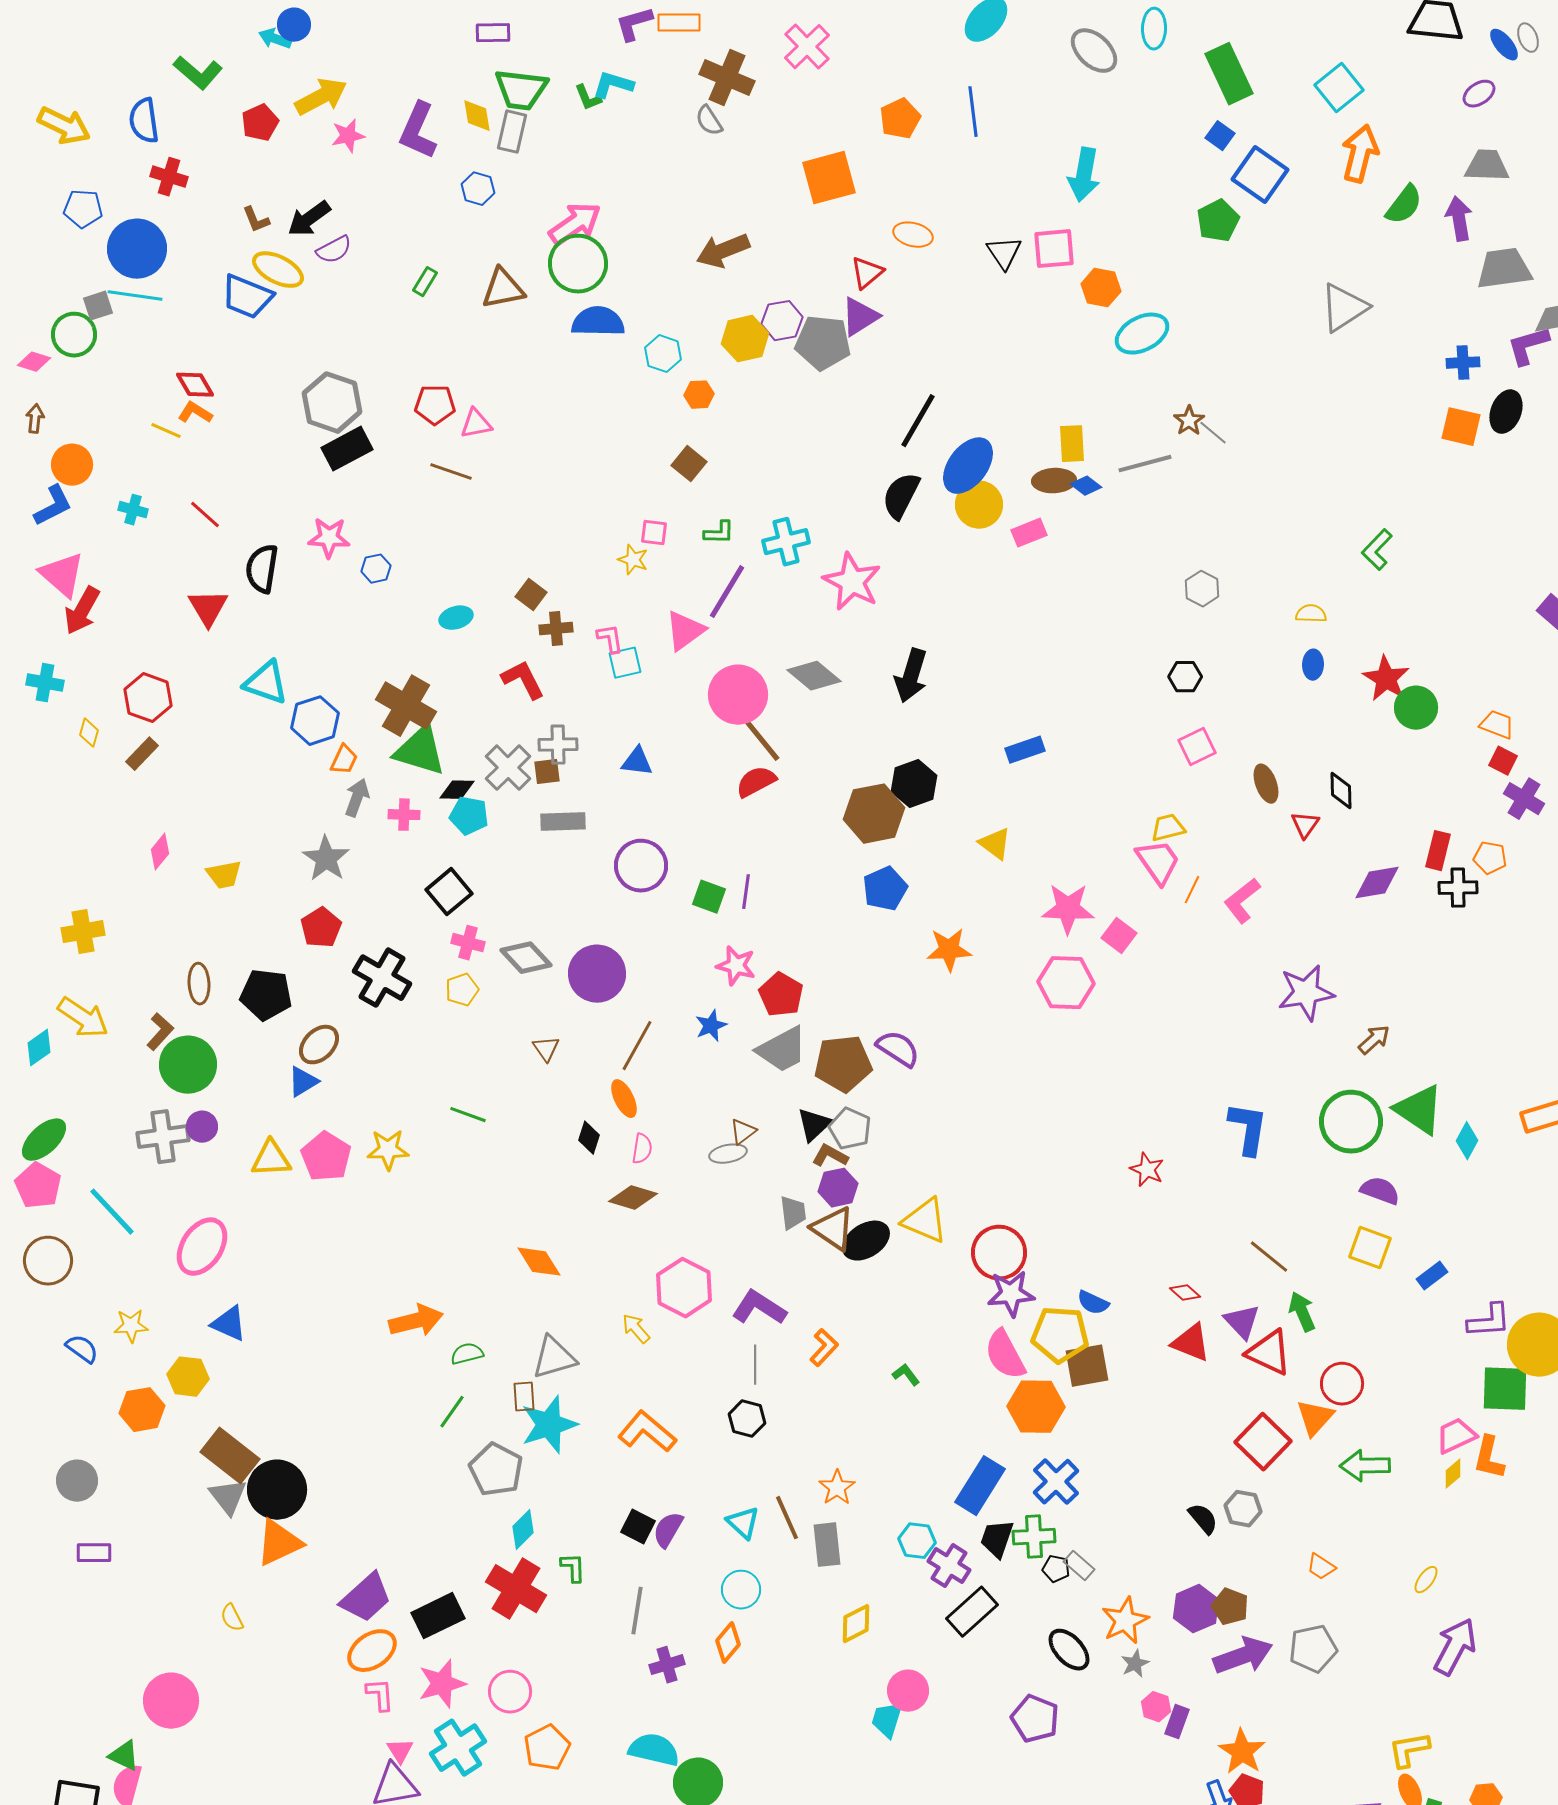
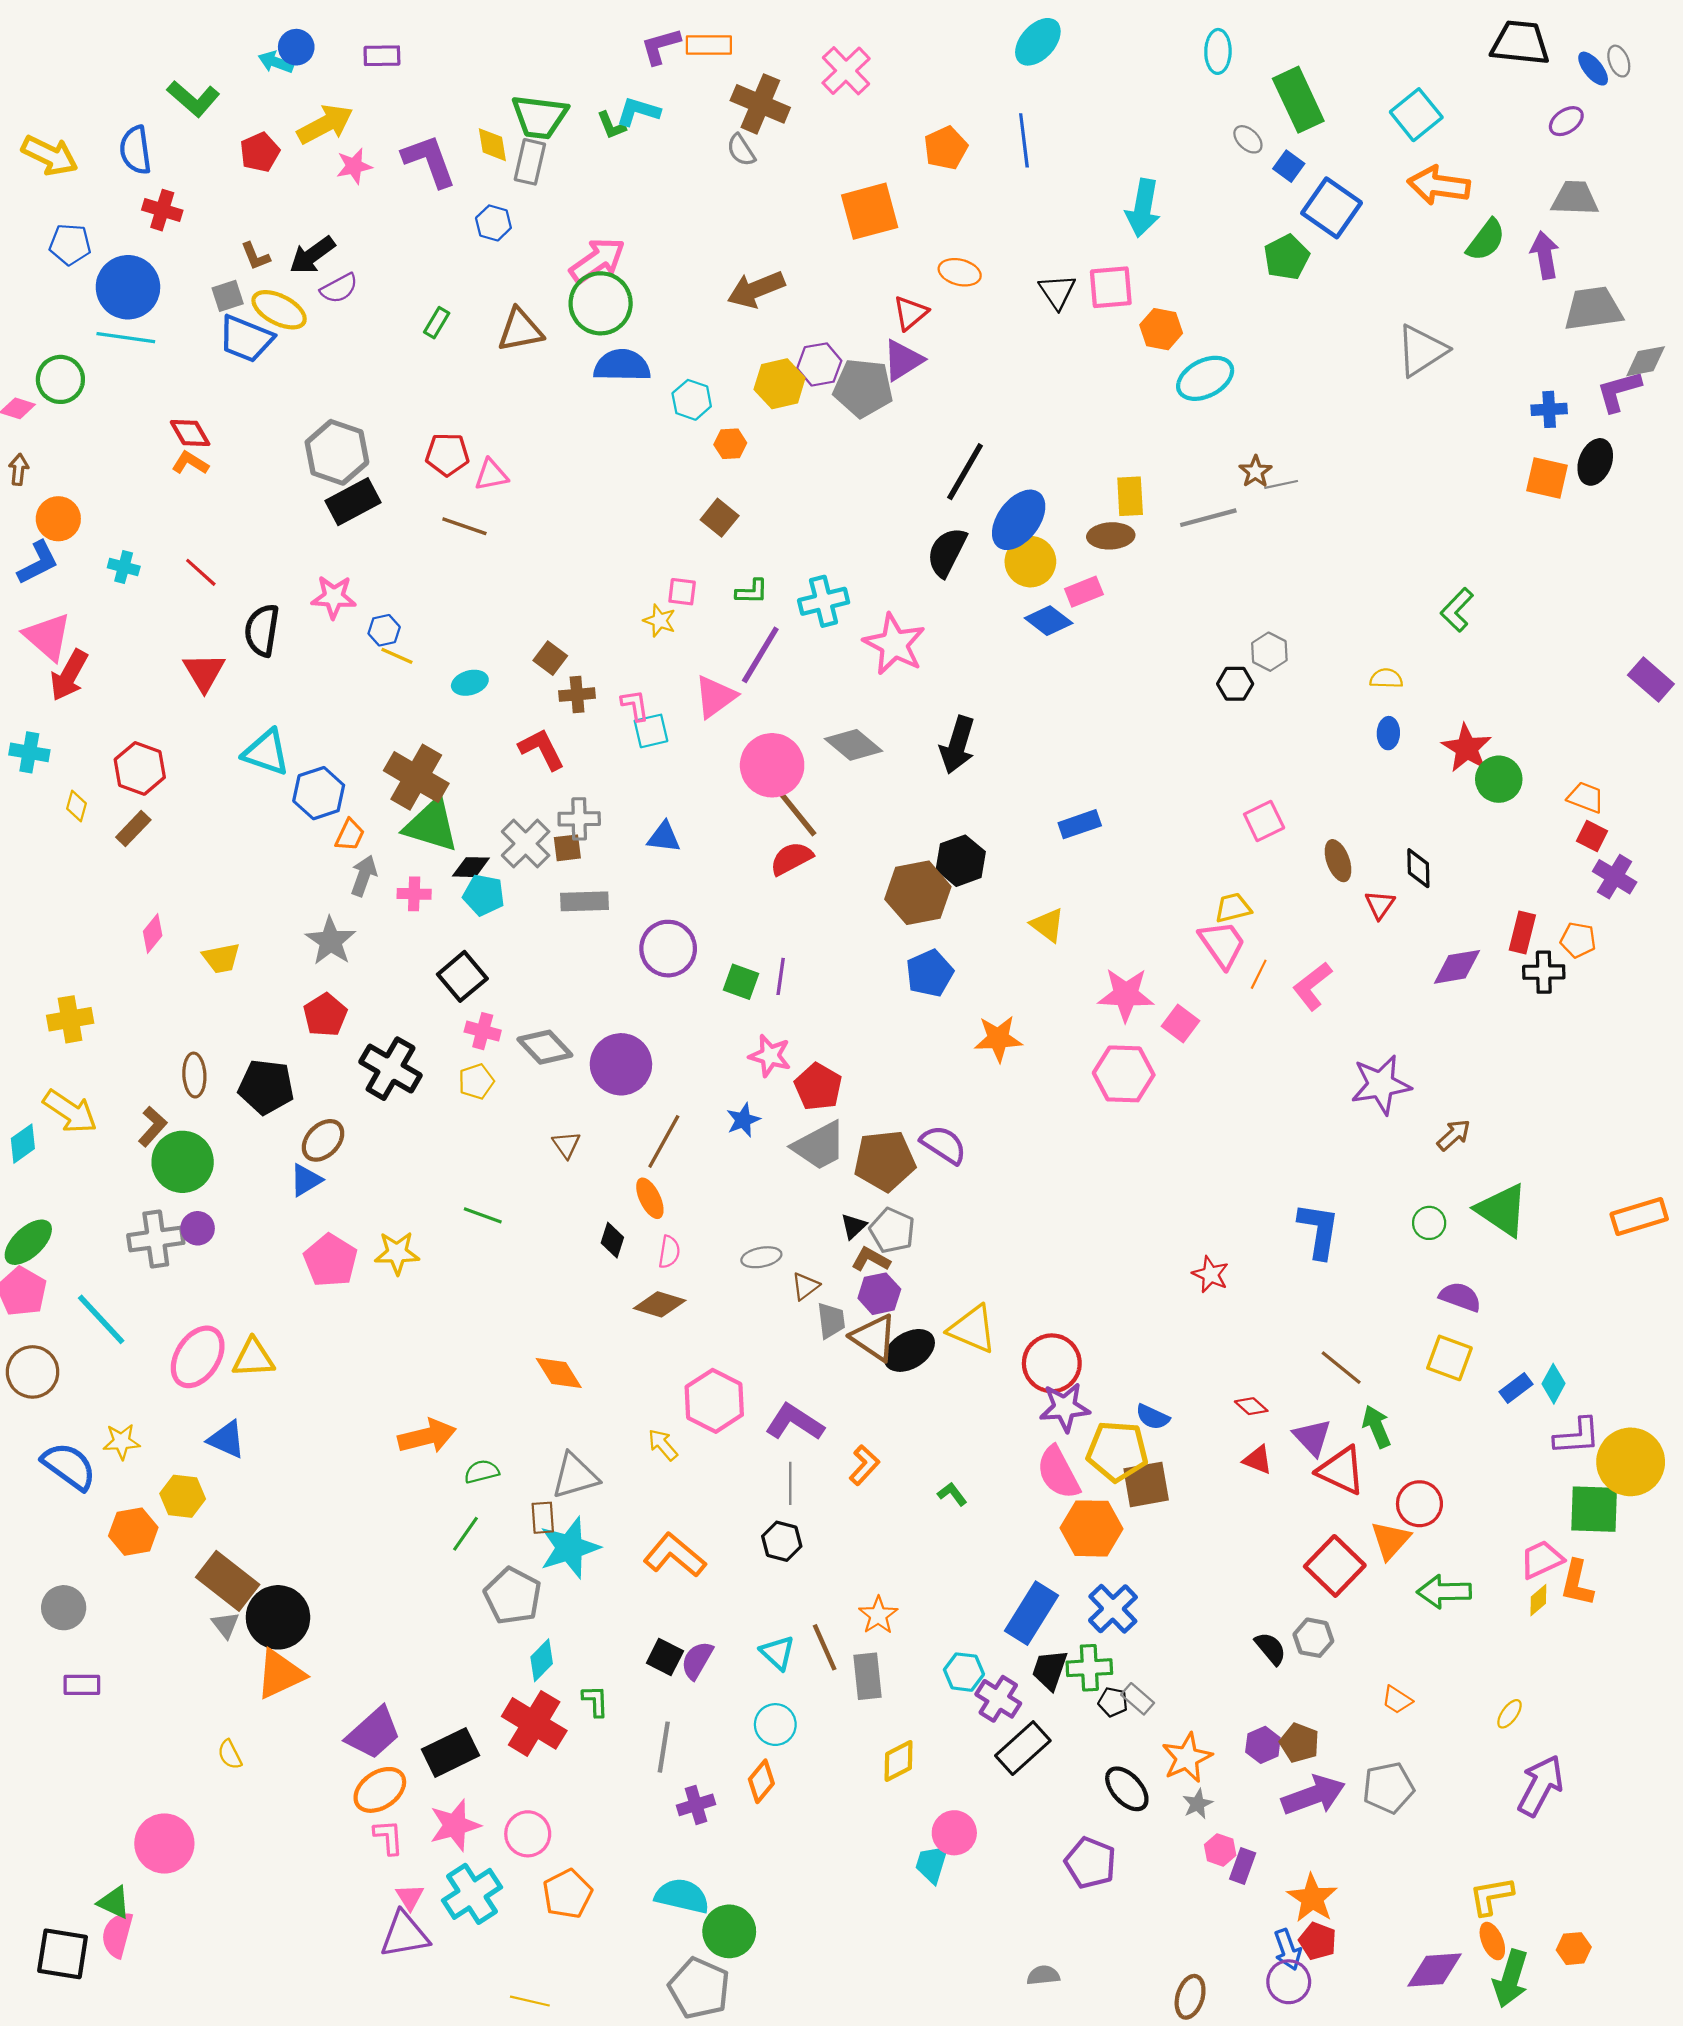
purple rectangle: (493, 33) -> (382, 56), moved
gray ellipse: (1094, 51) -> (1248, 139), moved, size x0.6
purple L-shape: (418, 131) -> (429, 161), turned 136
orange arrow: (1360, 154) -> (1439, 185), turned -96
gray square: (98, 306) -> (228, 296), moved
yellow line: (166, 431) -> (397, 656), moved
gray line: (1213, 433) -> (1281, 484), turned -52
blue diamond: (1086, 486) -> (1049, 621), moved, size x1.4
black hexagon: (1185, 677) -> (1235, 684), moved
green circle: (1351, 1122) -> (1429, 1223), size x0.5
black triangle: (814, 1125) -> (854, 1226), size x0.7
brown triangle: (743, 1132) -> (805, 1286), moved
cyan diamond: (1467, 1141) -> (1553, 1384), moved
yellow triangle: (271, 1159) -> (253, 1358), moved
red triangle: (1191, 1343) -> (1258, 1460), size x0.7
blue semicircle: (82, 1349) -> (69, 1466), size x1.6
gray triangle: (228, 1497) -> (225, 1625), size x0.7
purple hexagon: (1196, 1609) -> (1263, 1745), size x0.7

